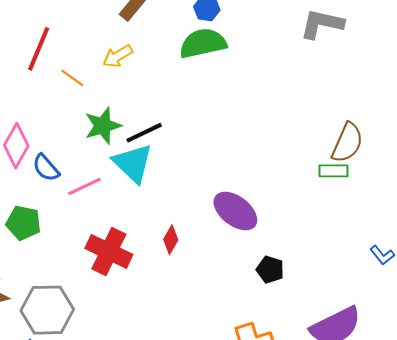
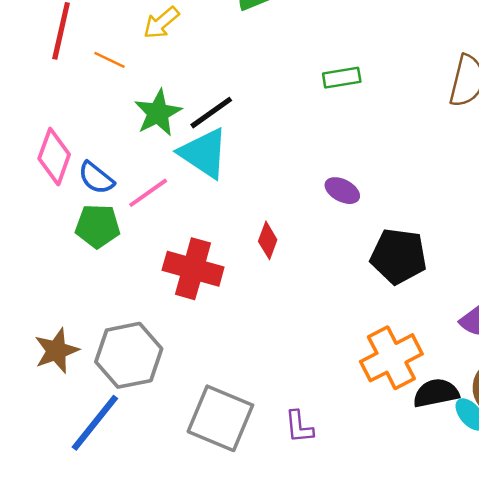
green rectangle: (333, 171) -> (342, 78), moved
purple ellipse: (235, 211) -> (342, 191), size x0.6
green pentagon: (23, 223) -> (98, 226), moved
black pentagon: (270, 270) -> (398, 256), size x1.6

